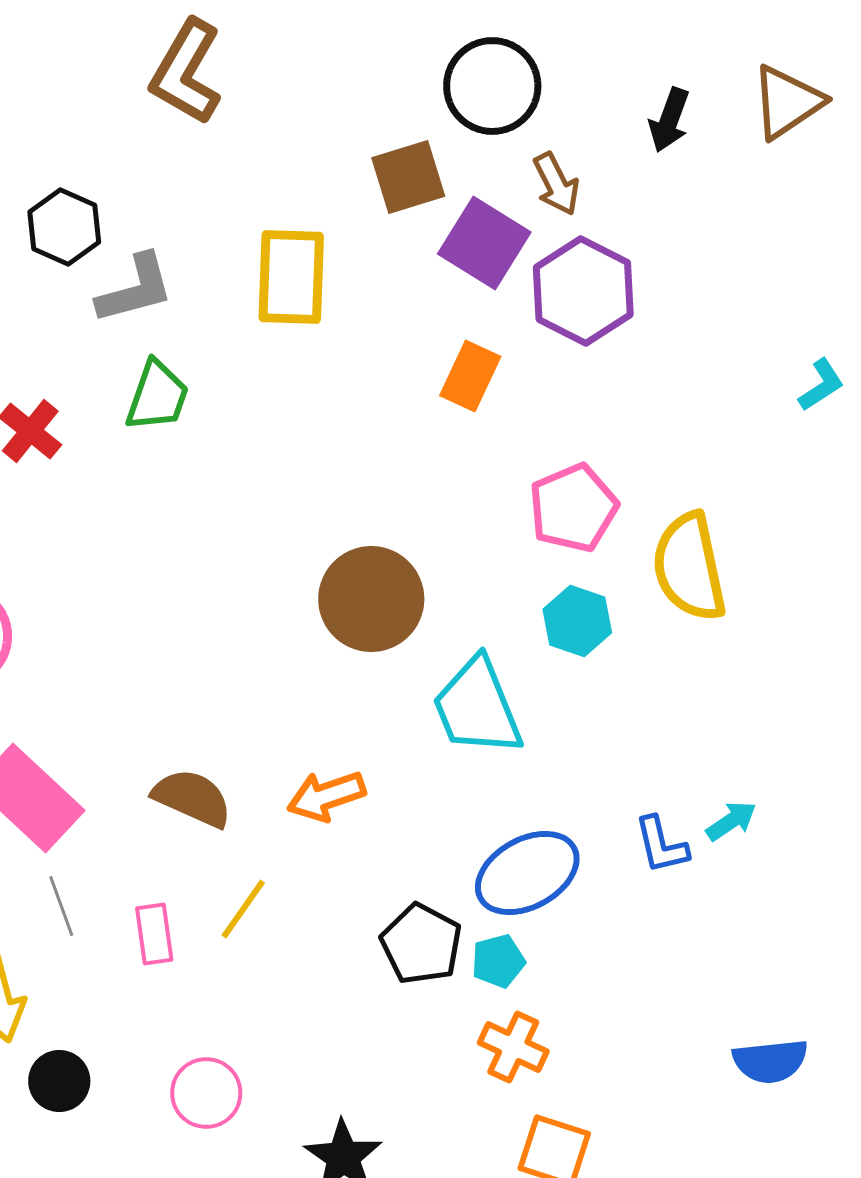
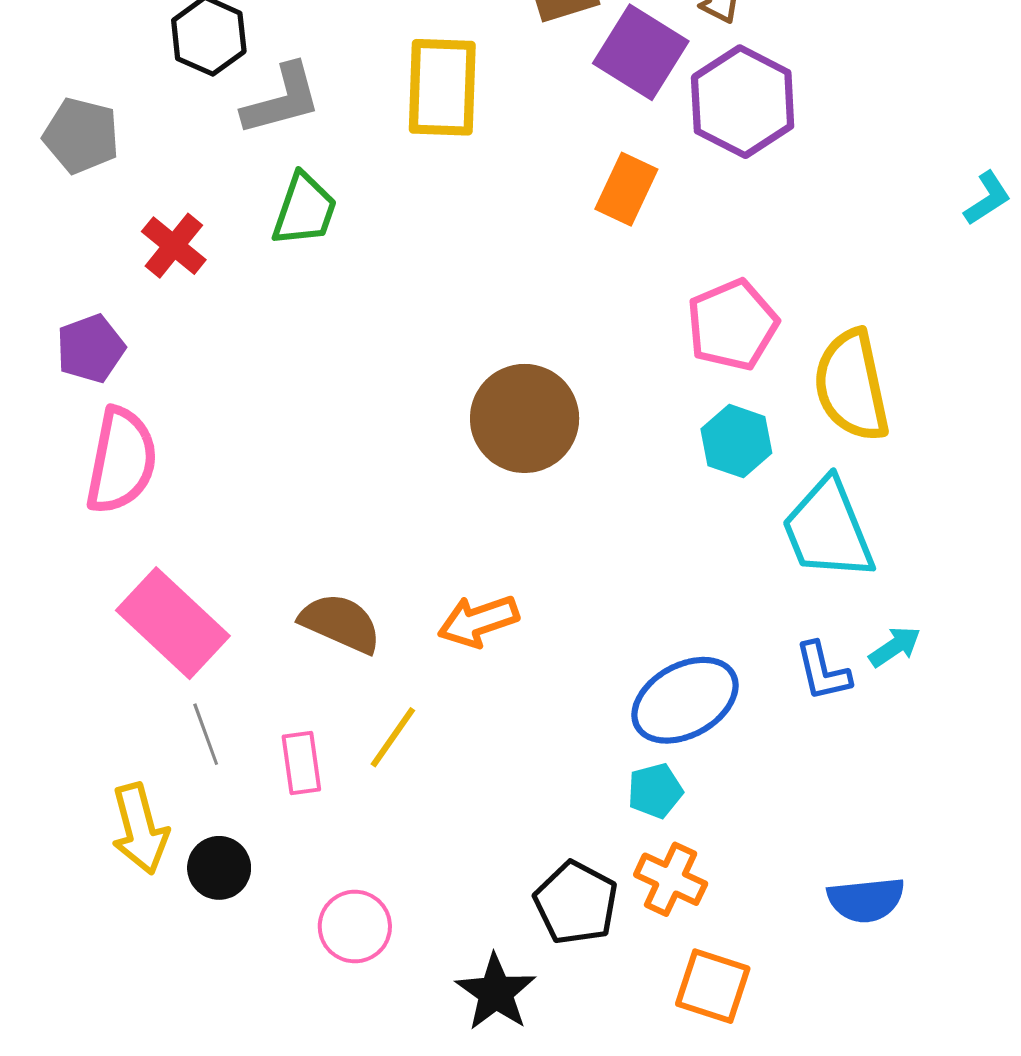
cyan trapezoid: (477, 707) -> (828, 530), moved
black pentagon: (421, 944) -> (576, 903), moved
blue semicircle: (770, 1061) -> (866, 900), moved
black circle: (59, 1081) -> (219, 868), moved

